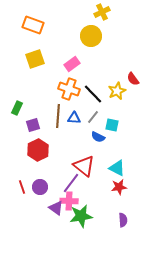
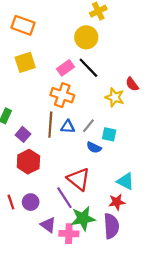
yellow star: (117, 91) -> (115, 97), turned -30
black line: (93, 94) -> (88, 68), moved
purple square: (33, 125) -> (23, 134), turned -32
cyan triangle: (117, 168) -> (126, 181), moved
purple line: (71, 183) -> (64, 198), turned -70
pink cross: (69, 201) -> (69, 234), moved
green star: (81, 216) -> (83, 218), moved
purple semicircle: (123, 220) -> (111, 226), moved, size x1.6

